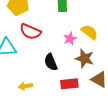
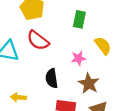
yellow semicircle: (90, 32) -> (103, 46), moved

